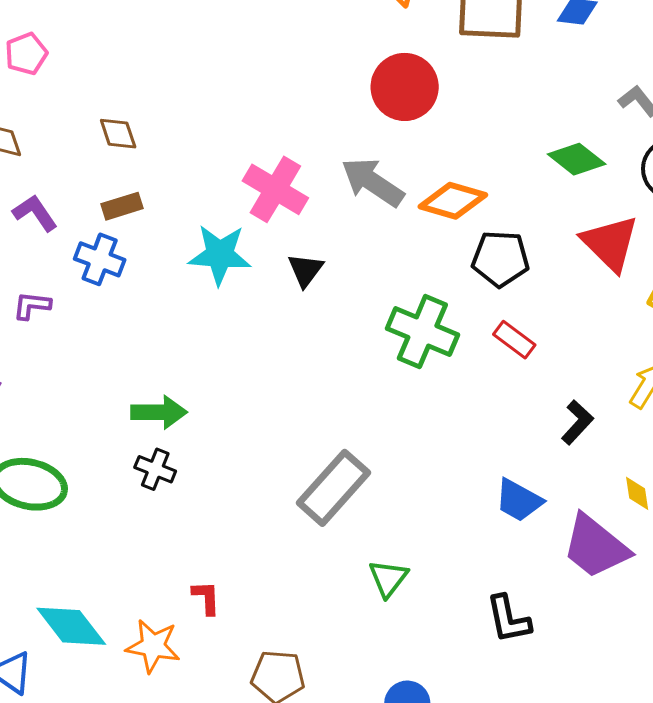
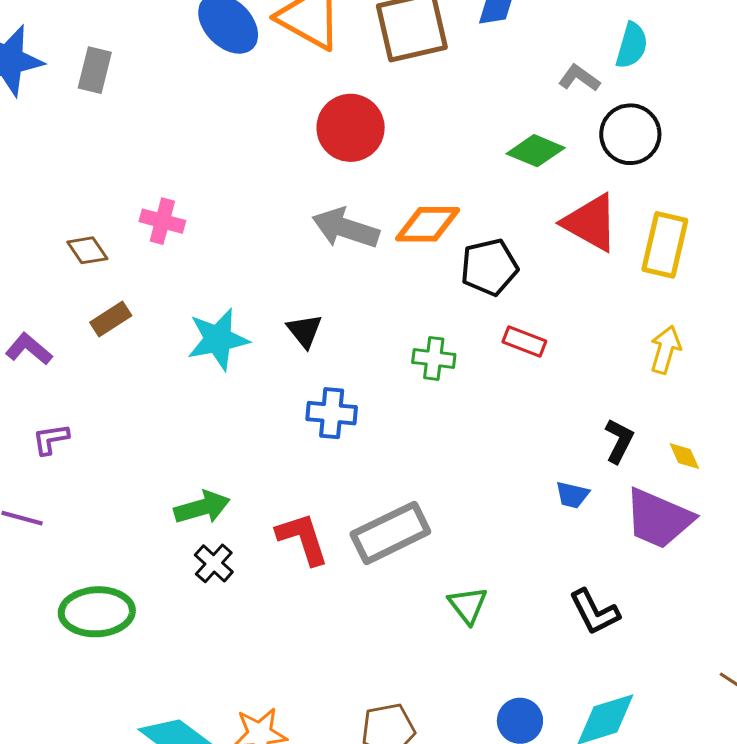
pink cross: (275, 189) -> (162, 221), moved, size x0.7
blue cross: (100, 259) -> (332, 413), moved
green cross: (422, 332) -> (434, 358), size x0.6
black L-shape: (577, 422) -> (619, 441), moved
black cross: (155, 469) -> (214, 563), turned 36
gray rectangle: (333, 488) -> (390, 533), turned 38
blue trapezoid: (519, 500) -> (572, 495), size x0.7
red L-shape: (206, 598) -> (303, 539), moved, size x1.6

